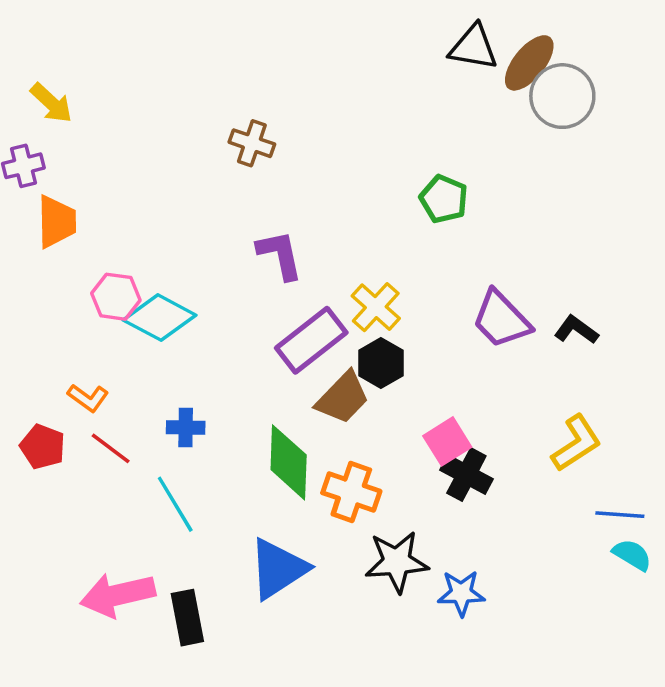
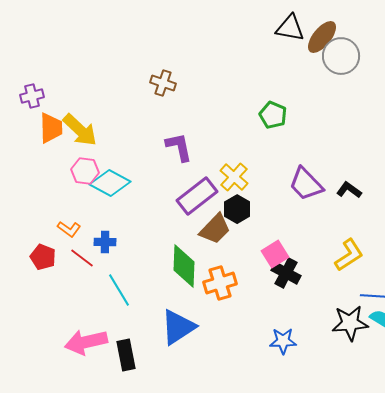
yellow arrow: (51, 103) -> (80, 130), moved, size x1.4
blue cross: (186, 427) -> (105, 242), moved
orange cross: (351, 492) -> (220, 283), turned -36
black star: (397, 562) -> (350, 323), moved

